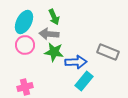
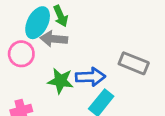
cyan ellipse: (24, 22) -> (38, 23), moved
green star: (54, 52) -> (61, 81), moved

